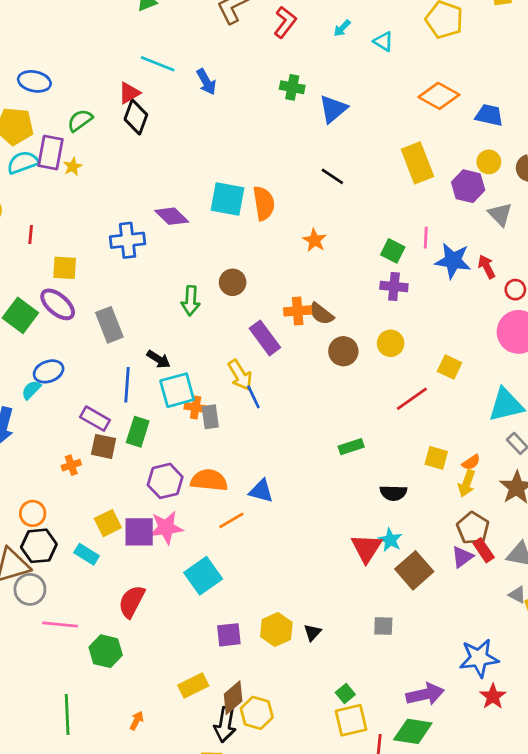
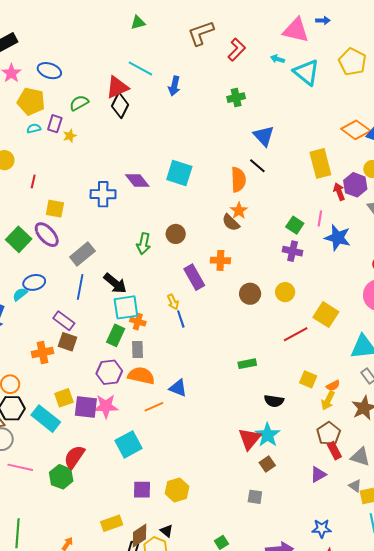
cyan arrow: (342, 28) -> (278, 59), turned 56
cyan triangle: (383, 42) -> (306, 72), size x1.8
blue arrow: (206, 82) -> (174, 86), turned 36
green cross: (292, 87) -> (236, 98), turned -30
red triangle: (129, 93) -> (117, 87), size x1.4
orange diamond: (439, 96) -> (356, 130), moved
blue triangle: (333, 109) -> (264, 136), moved, turned -40
purple rectangle: (50, 153) -> (55, 124), size x0.7
cyan semicircle: (23, 162) -> (34, 128), size x0.6
orange semicircle: (264, 203) -> (238, 180), moved
red arrow: (487, 267) -> (339, 192), moved
brown semicircle: (321, 314) -> (231, 223), moved
gray rectangle: (109, 325) -> (82, 254), turned 65
black arrow: (159, 359) -> (115, 283), size x1.4
yellow square: (450, 367) -> (326, 315), size x1.4
yellow arrow: (240, 375) -> (173, 302), size x0.7
blue line: (127, 385) -> (80, 287), moved
gray rectangle: (210, 417) -> (137, 350), moved
green rectangle: (138, 432) -> (116, 335), moved
orange cross: (71, 465) -> (42, 353), size x1.5
cyan star: (390, 540) -> (268, 435), size x1.4
cyan rectangle: (87, 554) -> (46, 419), size x1.6
purple triangle: (462, 557) -> (318, 474), moved
brown square: (414, 570) -> (267, 464), moved, size x0.6
black triangle: (312, 632) -> (167, 531), moved, turned -40
green hexagon: (106, 651) -> (61, 477), moved
blue star: (479, 658) -> (322, 528), size x0.7

